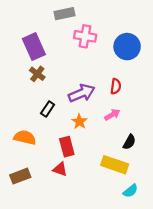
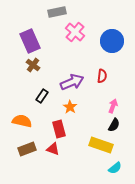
pink cross: (85, 36) -> (75, 32), turned 30
pink arrow: (112, 115) -> (113, 106), moved, turned -40
brown rectangle: (20, 176) -> (27, 149), moved

